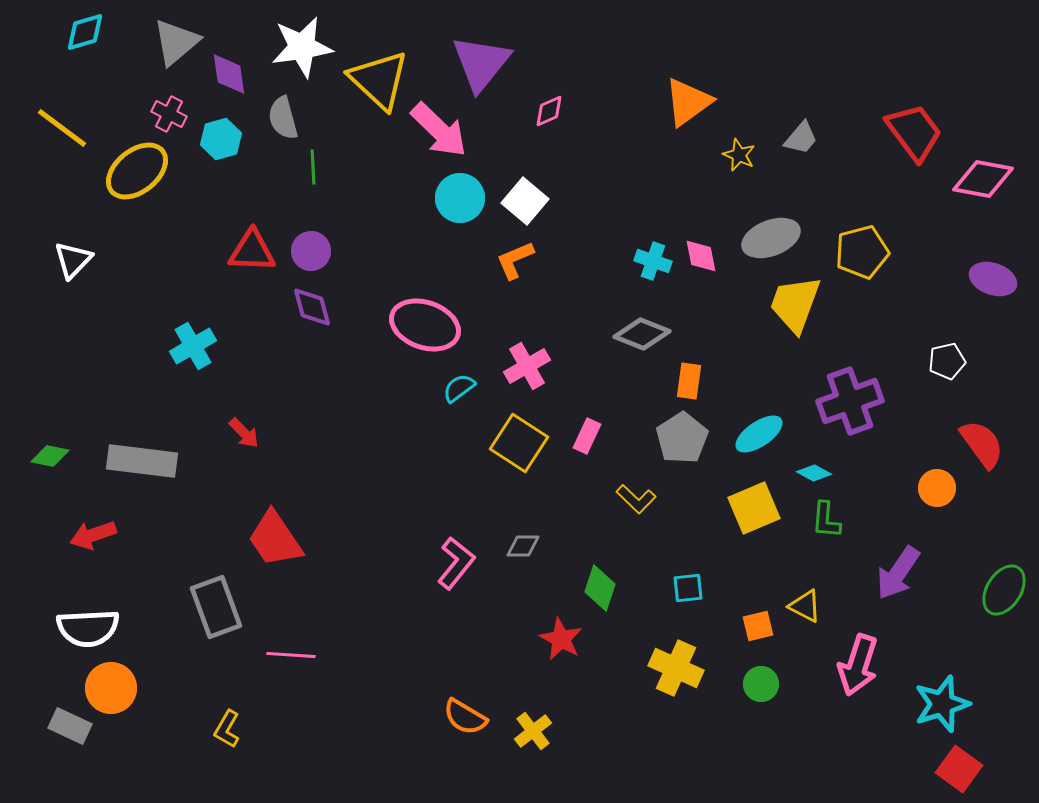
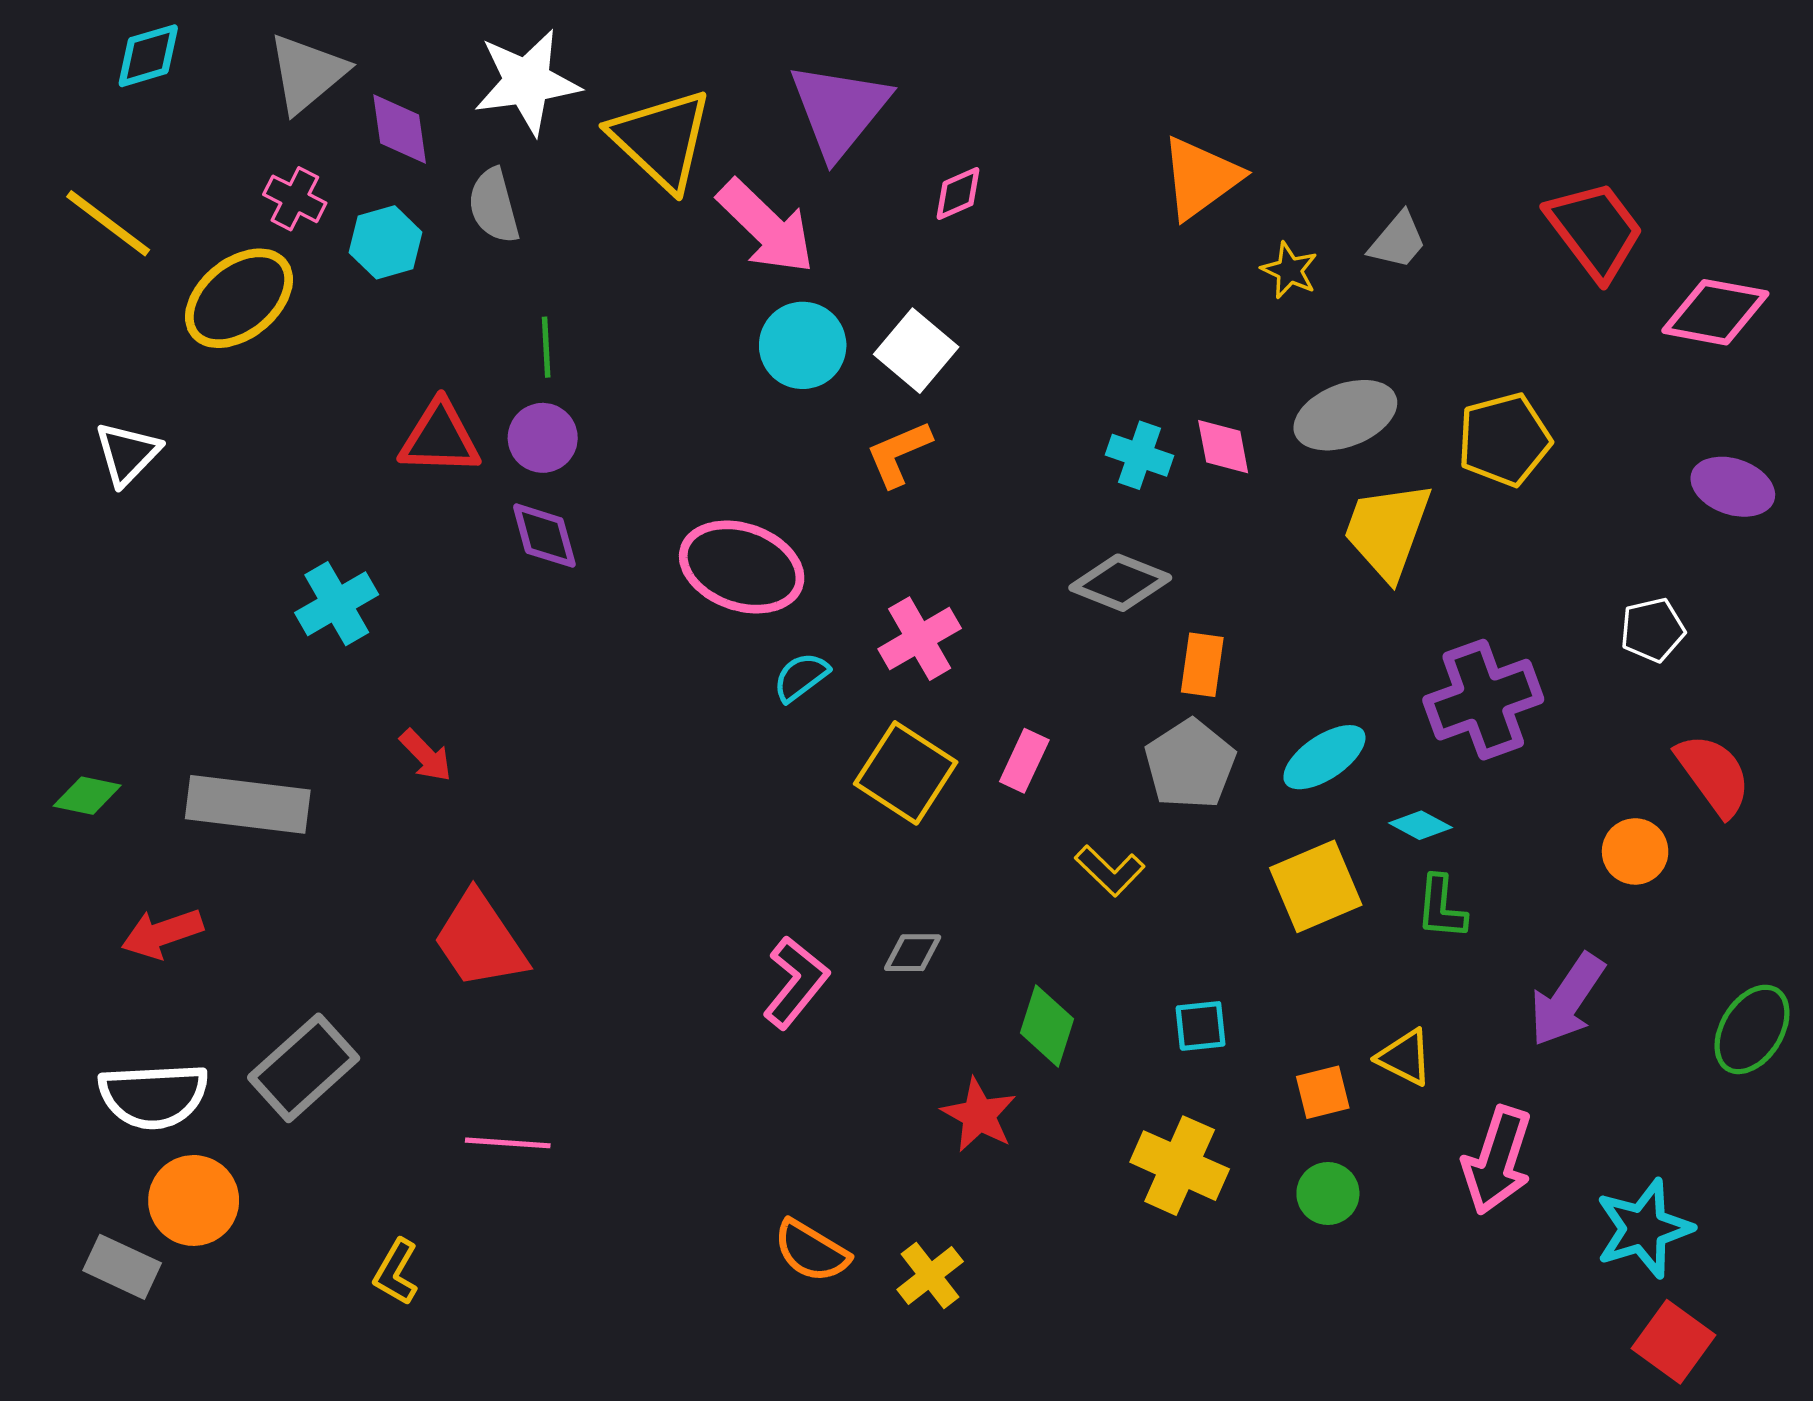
green line: (313, 167) -> (546, 347), moved
gray rectangle: (216, 607) -> (304, 1068), moved, turned 68

